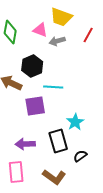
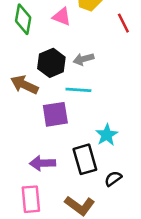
red line: (88, 35) -> (123, 23), turned -56
gray arrow: (57, 41) -> (84, 59), moved

